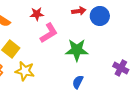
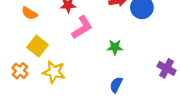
green star: (77, 50) -> (115, 47), size x0.6

